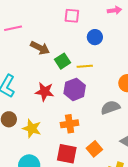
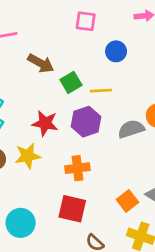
gray semicircle: (110, 107) -> (131, 129), moved
yellow star: (32, 128) -> (28, 156), moved, turned -30
orange square: (94, 149) -> (127, 201), moved

